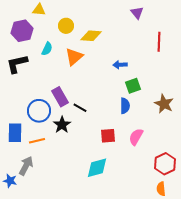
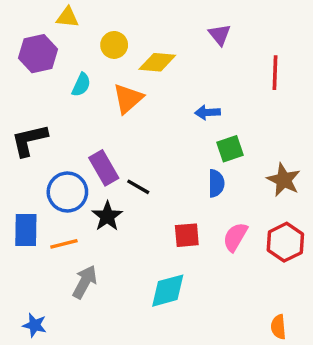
purple triangle: (137, 13) -> (220, 35), moved
black L-shape: (17, 64) -> (29, 140), moved
red hexagon: (165, 164) -> (285, 242), moved
gray arrow: (26, 166) -> (85, 282), moved
blue star: (10, 181) -> (35, 325), moved

